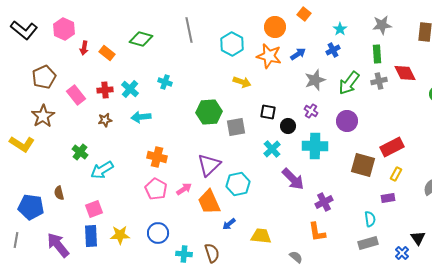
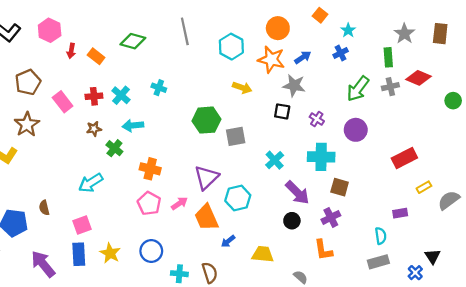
orange square: (304, 14) -> (320, 15), moved
gray star: (382, 25) -> (404, 34), moved, turned -30
red diamond: (405, 73) -> (418, 78), turned -40
gray star: (315, 80) -> (294, 85), moved, turned 30
black square: (268, 112) -> (282, 111), moved
black circle: (288, 126) -> (292, 221), moved
green cross: (80, 152) -> (114, 148), moved
brown square: (363, 165) -> (340, 187), moved, size x0.7
yellow rectangle: (396, 174) -> (424, 187), moved, turned 32
yellow star: (120, 235) -> (110, 253), turned 30

